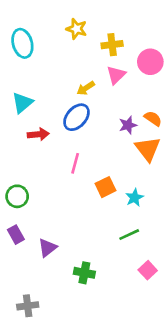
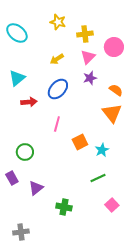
cyan ellipse: (22, 43) -> (17, 33), turned -35
yellow arrow: (86, 88) -> (57, 59), moved
purple star: (128, 125) -> (90, 78), moved
green circle: (17, 196) -> (25, 152), moved

